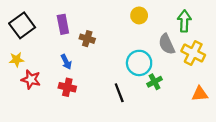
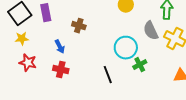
purple rectangle: (63, 24) -> (46, 13), moved
yellow star: (17, 60) -> (22, 39), moved

